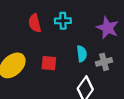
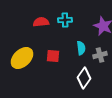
red semicircle: (35, 23) -> (41, 22), turned 98

